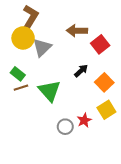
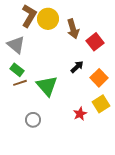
brown arrow: (77, 31) -> (73, 29), turned -108
yellow circle: (23, 38) -> (48, 19), moved
gray triangle: (42, 47) -> (16, 45), moved, turned -36
gray circle: (65, 127) -> (33, 120), moved

